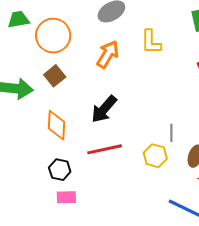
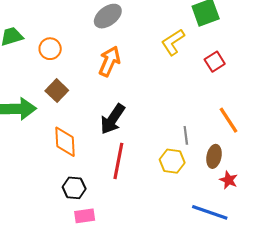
orange circle: (53, 36) -> (50, 49), size x0.6
yellow L-shape: (151, 42) -> (173, 42), moved, turned 64
red line: (105, 149) -> (118, 161), turned -60

